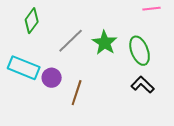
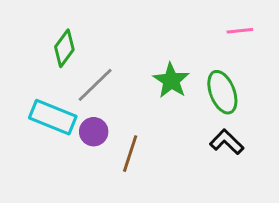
gray line: (71, 41) -> (95, 85), moved

